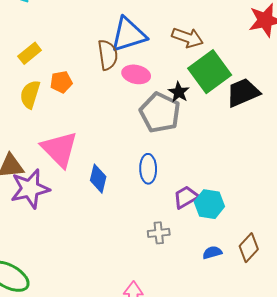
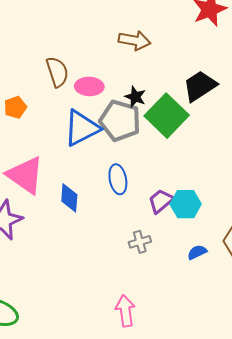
blue triangle: (129, 35) -> (82, 128), moved
green square: (210, 72) -> (167, 116), moved

